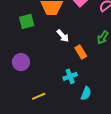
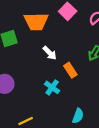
cyan cross: (70, 76) -> (52, 87), moved, turned -32

